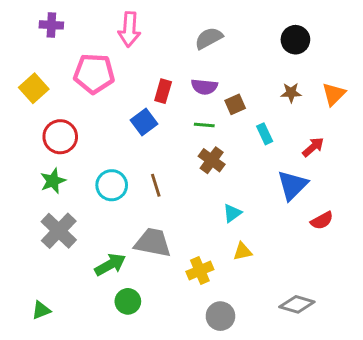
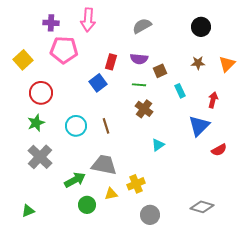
purple cross: (51, 25) -> (51, 23), moved
red arrow: (313, 147) -> (213, 100), turned -35
yellow triangle: (243, 251) -> (111, 194), moved

